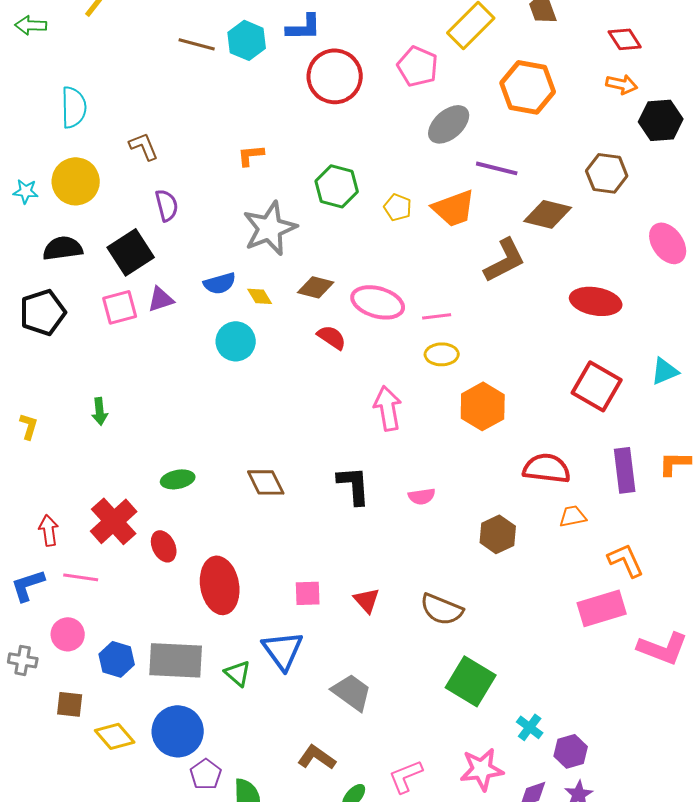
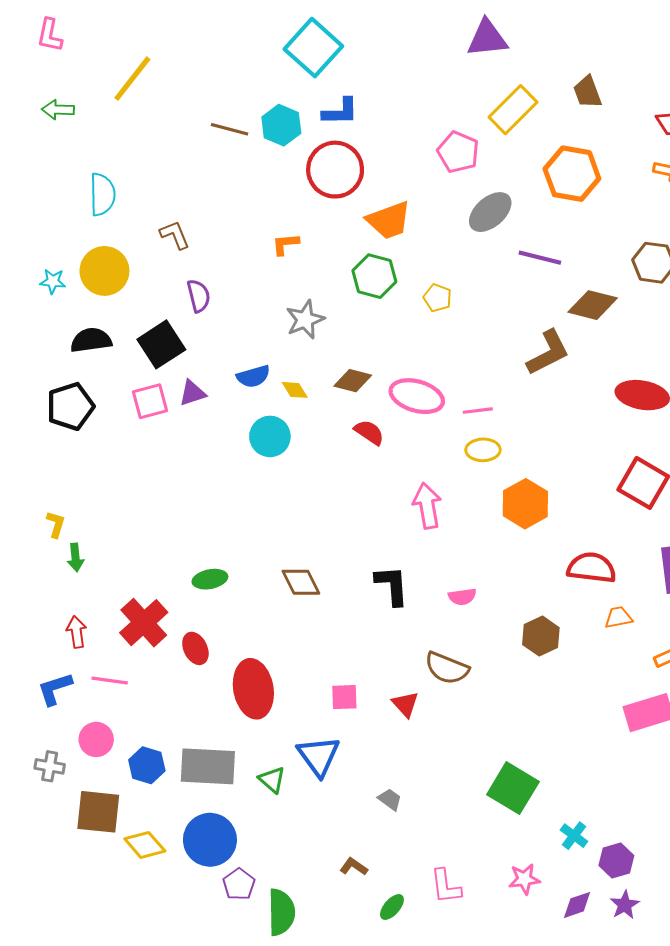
red circle: (335, 76) -> (335, 170), moved
orange trapezoid: (454, 208) -> (389, 220), moved
gray star: (270, 228) -> (305, 320), size x0.7
green arrow: (100, 411) -> (75, 557), moved
brown semicircle: (442, 609) -> (447, 668), moved
gray trapezoid: (352, 692) -> (390, 799), size x0.6
brown square: (70, 704) -> (98, 812), size x1.6
brown L-shape: (317, 757) -> (354, 867), size x0.7
pink star: (482, 769) -> (524, 879), size x0.7
pink L-shape: (406, 776) -> (446, 886), turned -75

